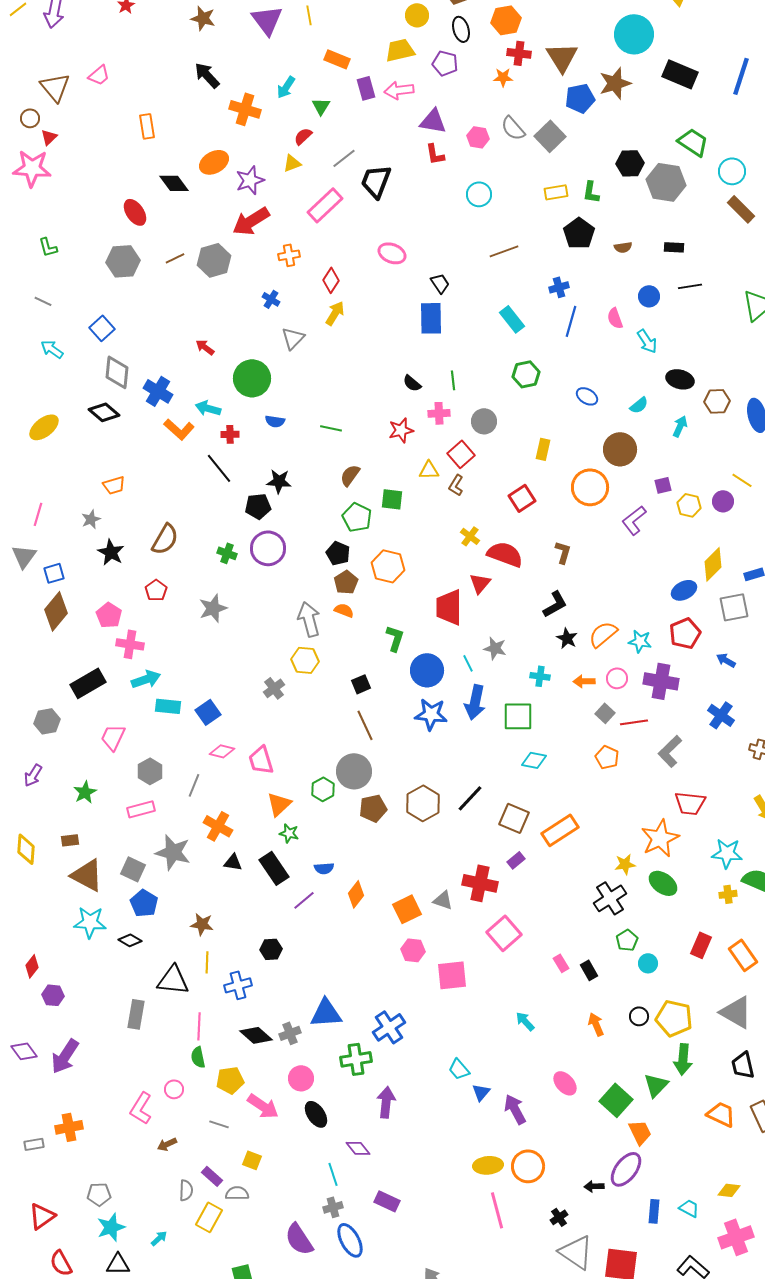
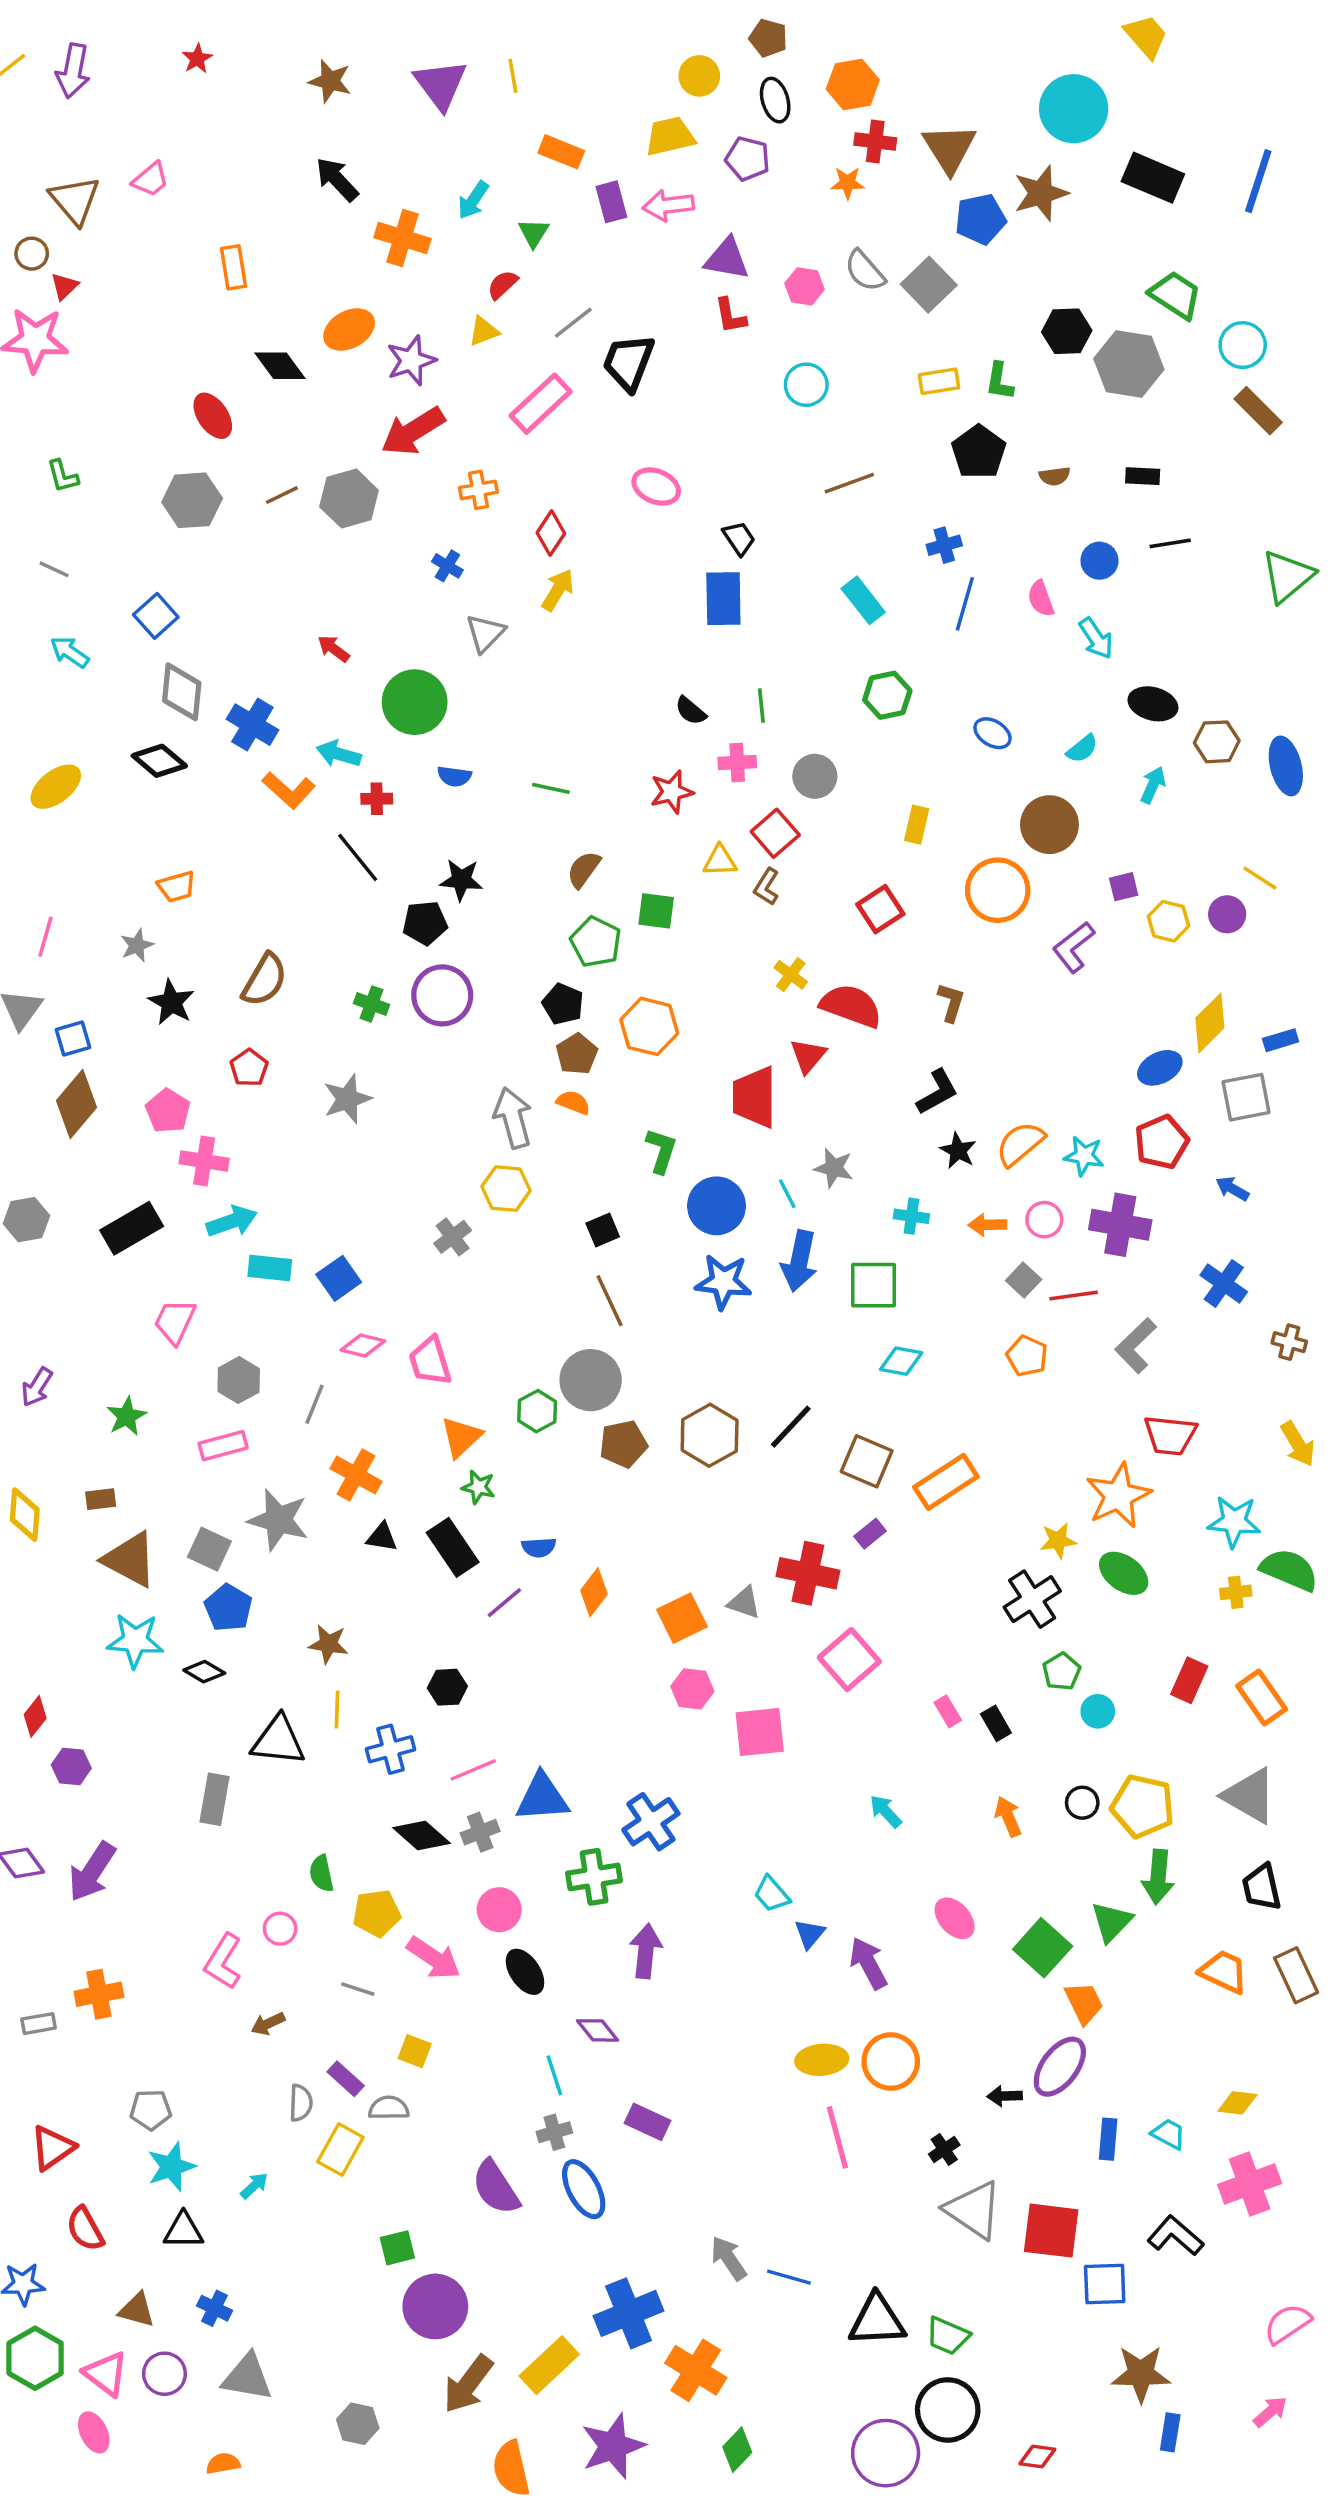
gray hexagon: (47, 721) -> (26, 1220), moved
pink line: (199, 1026) -> (473, 1770), moved, turned 64

